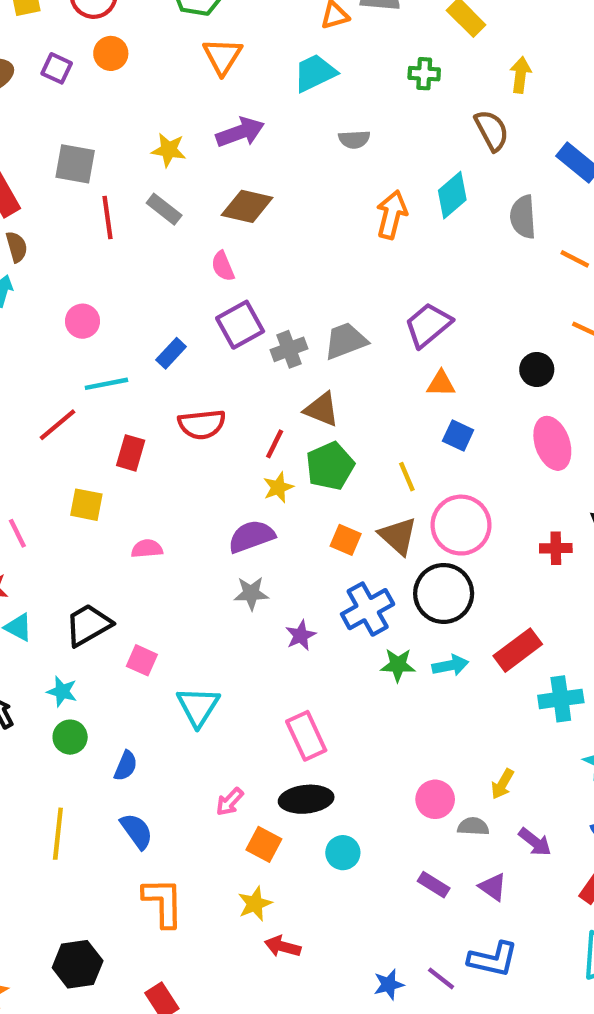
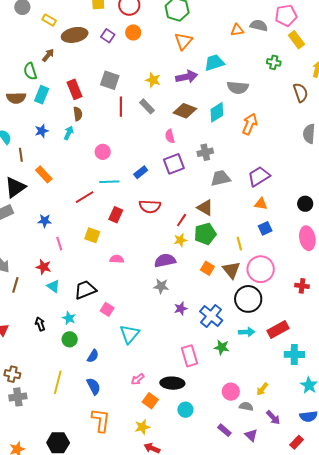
cyan trapezoid: (315, 73) -> (214, 63), moved
gray semicircle: (354, 139) -> (238, 87), size x1.5
cyan diamond: (452, 195) -> (217, 112), moved
gray cross: (289, 349) -> (205, 152), moved
blue square: (458, 436) -> (265, 228), turned 32
blue cross: (368, 609) -> (211, 316), moved, turned -30
green star: (398, 665) -> (222, 347), moved
pink rectangle: (306, 736) -> (190, 356), moved

